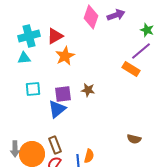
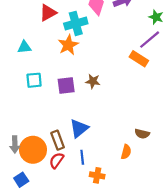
cyan cross: (29, 36) -> (76, 23), moved
red triangle: (55, 36) -> (48, 13), moved
blue triangle: (57, 109) -> (79, 128), moved
orange semicircle: (89, 156) -> (126, 152), moved

